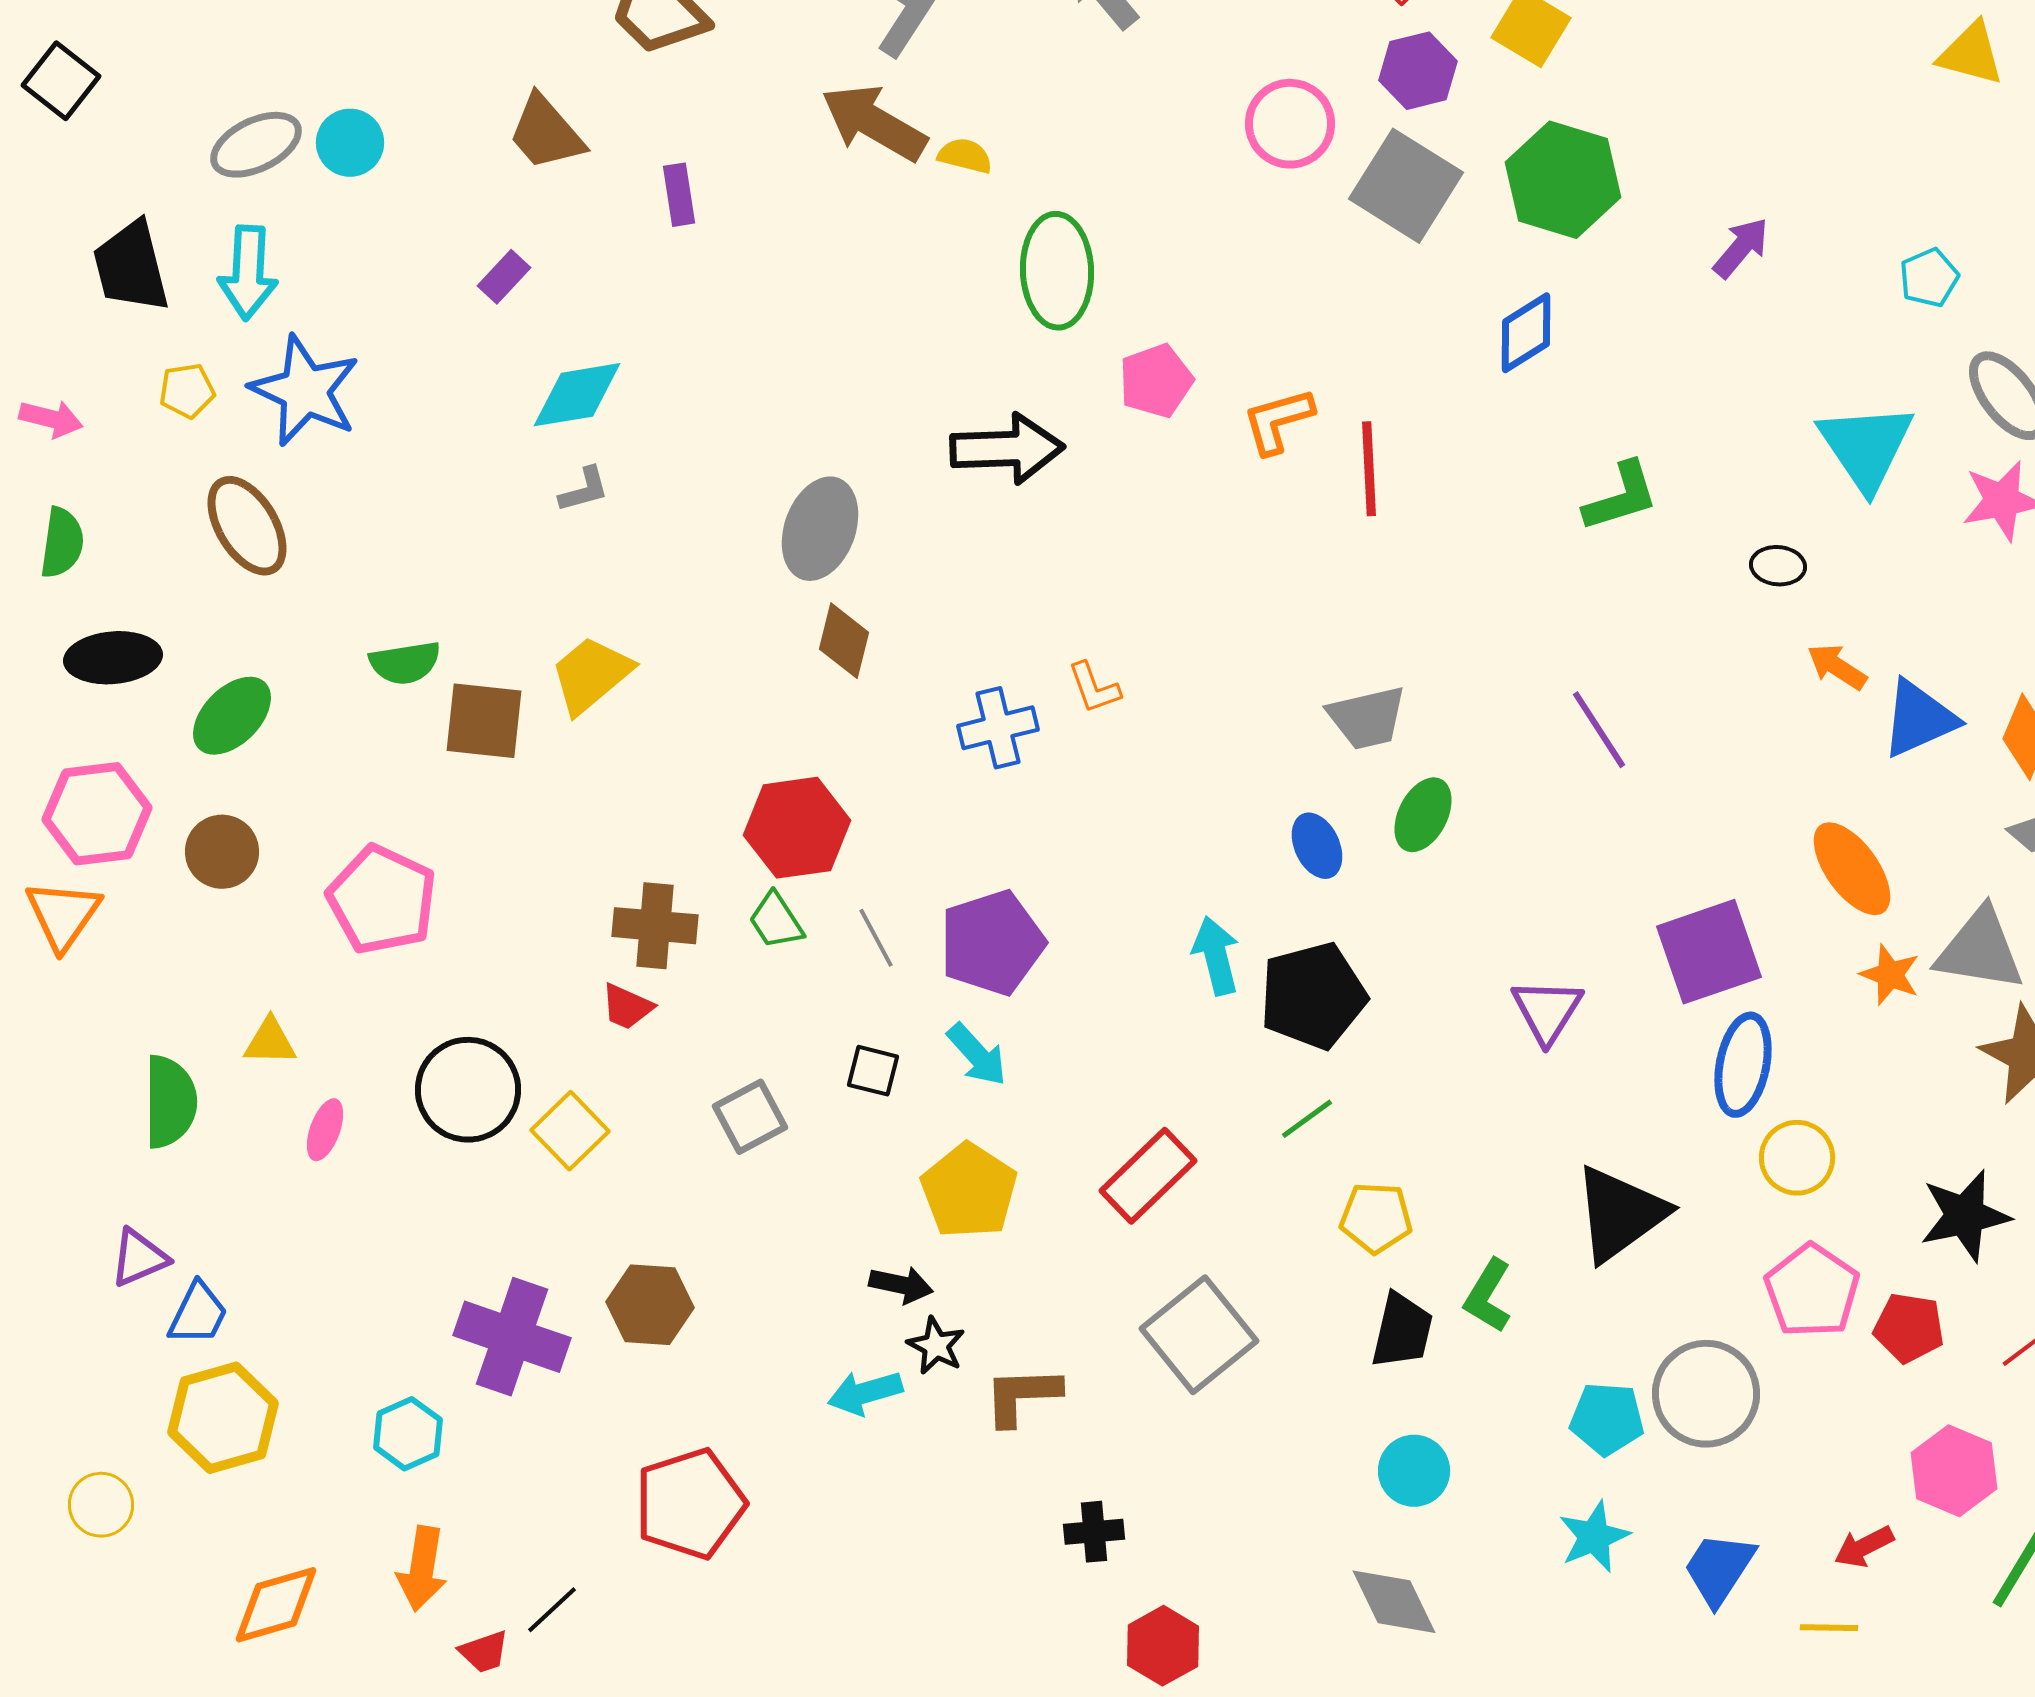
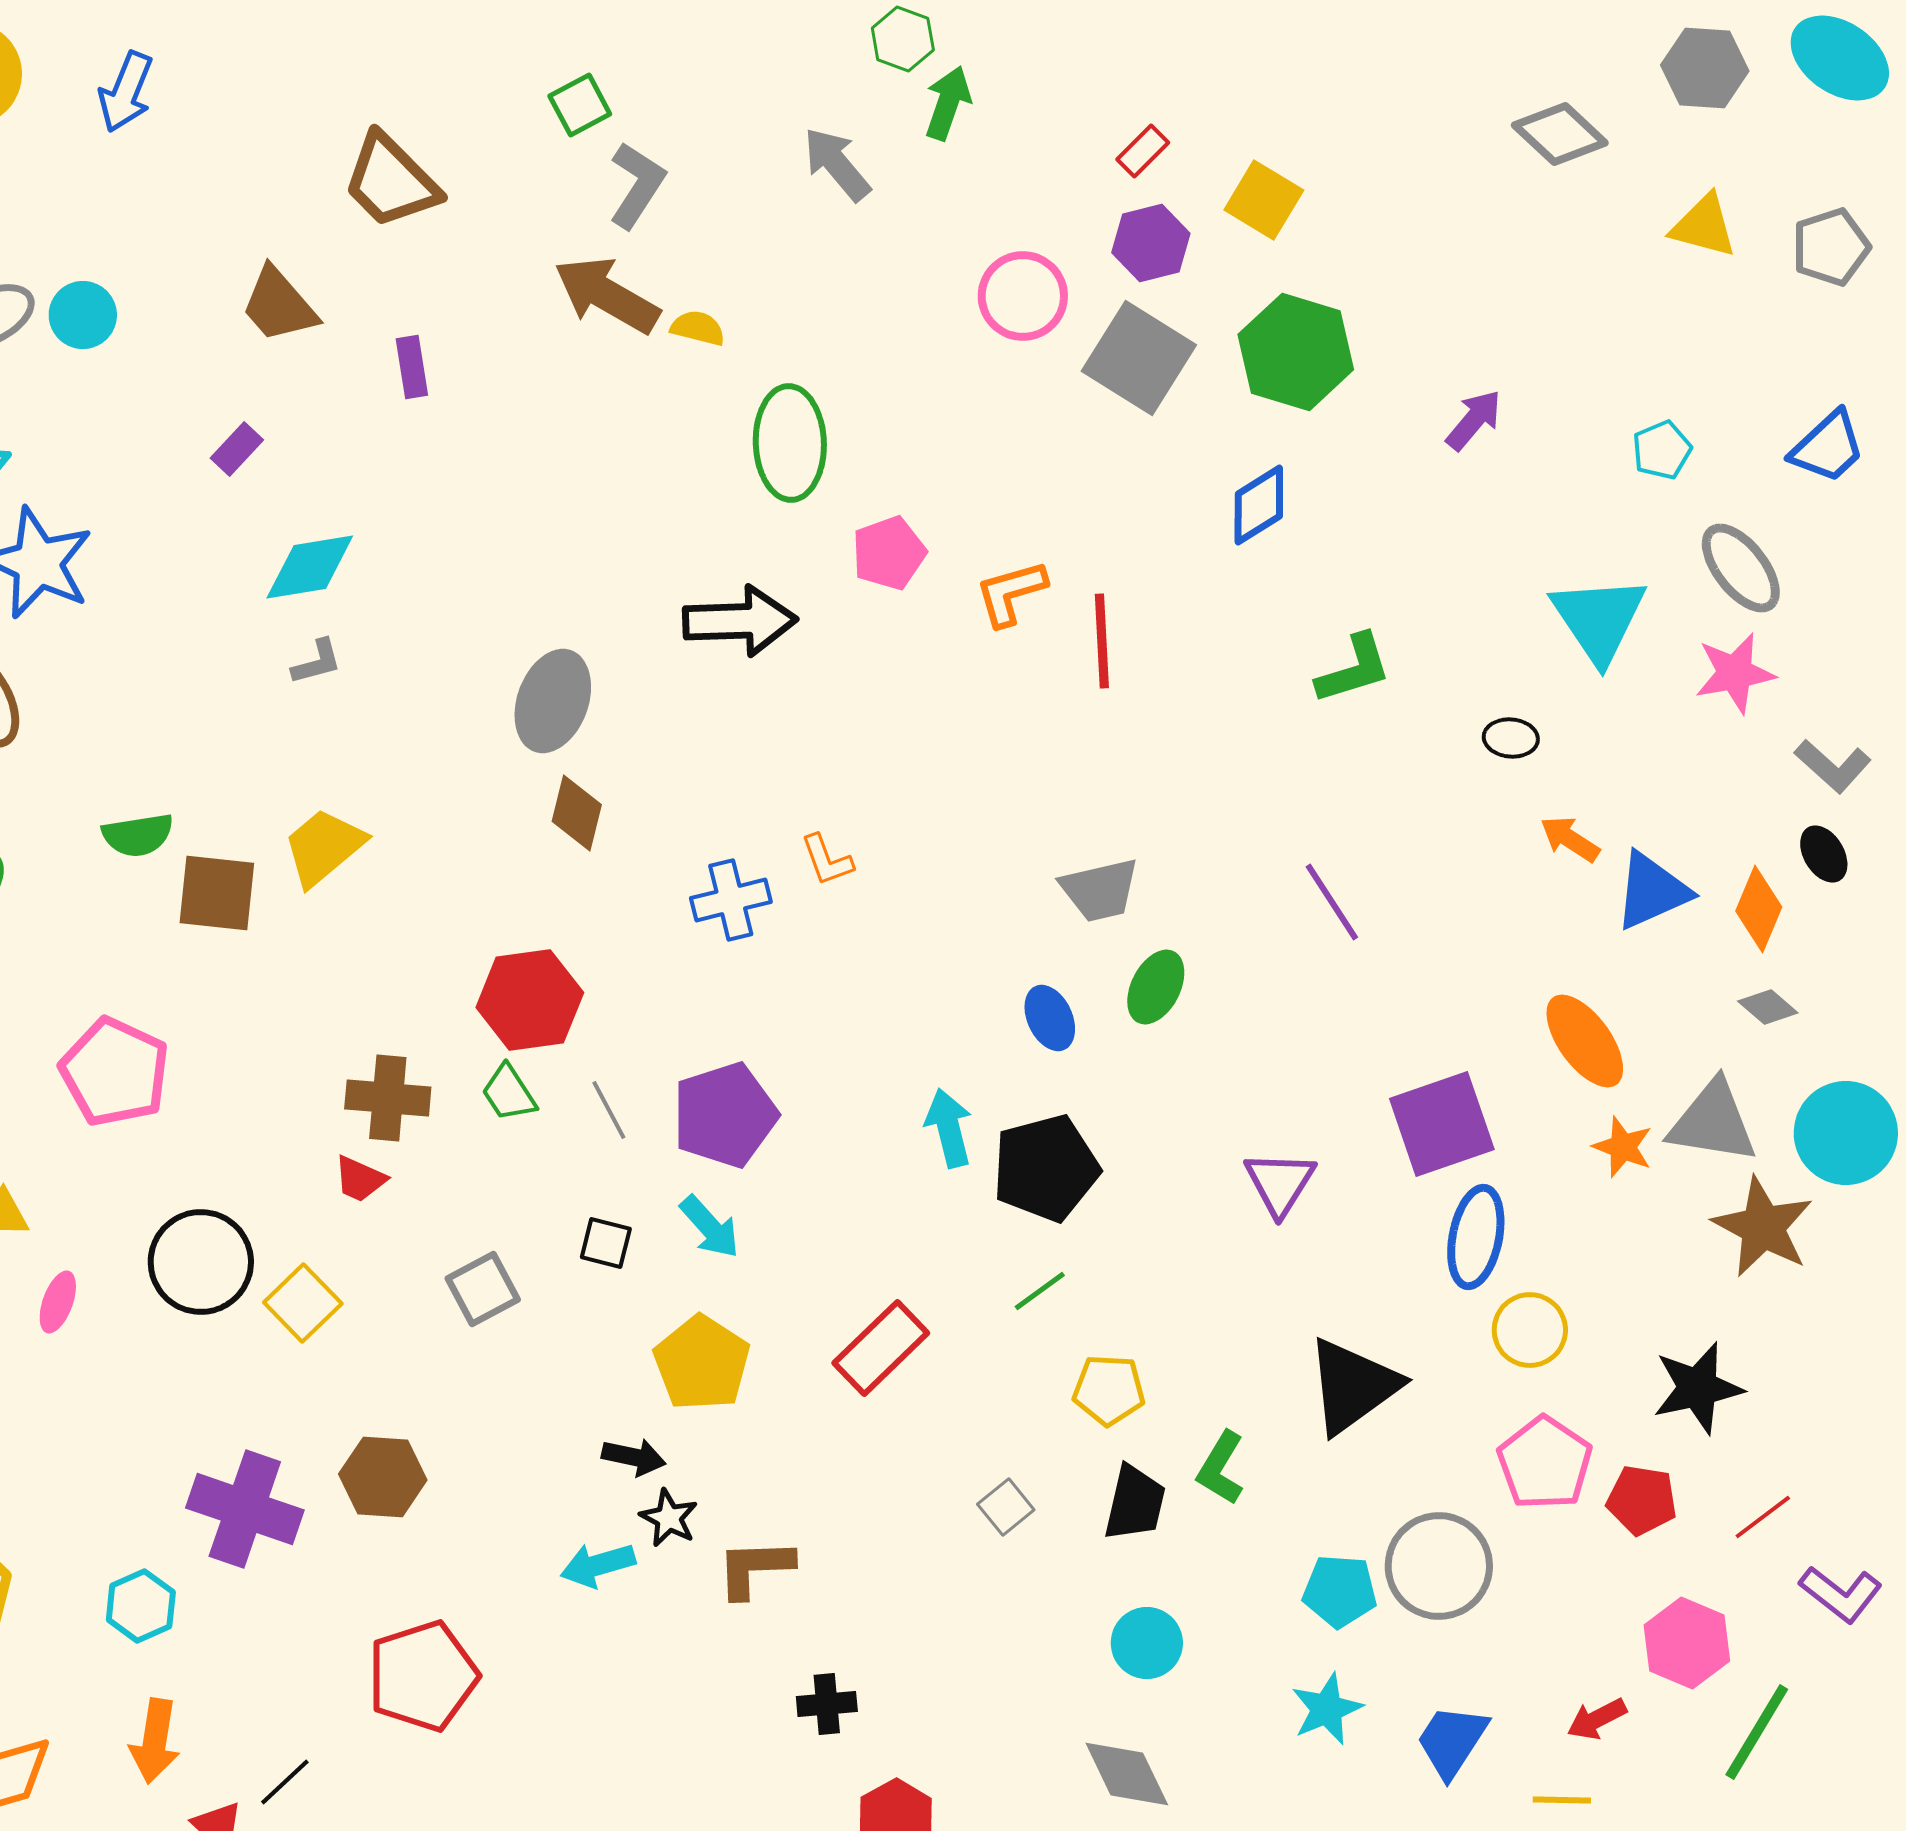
gray square: (1199, 1335) -> (1006, 1507), moved, size x0.5

